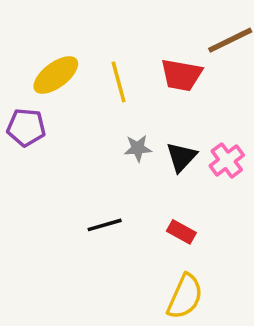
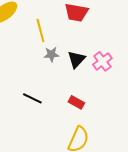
yellow line: (119, 82) -> (40, 30), moved
black line: (105, 225) -> (32, 98), turned 42

